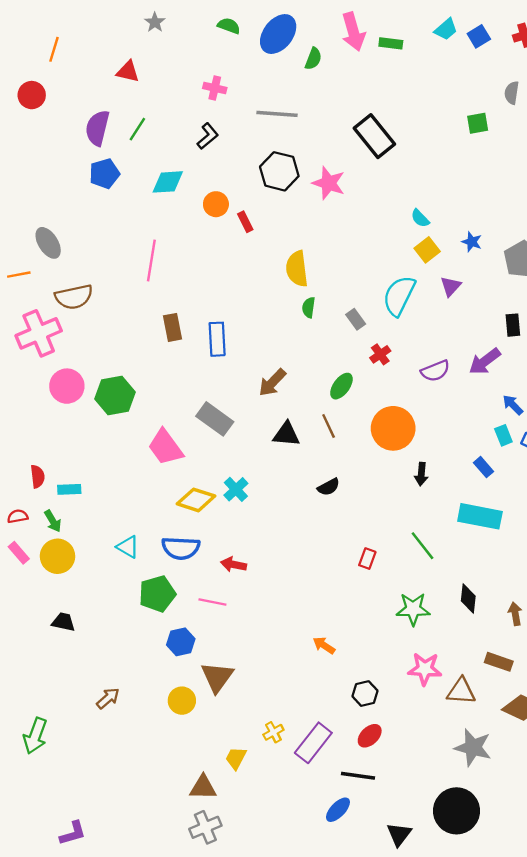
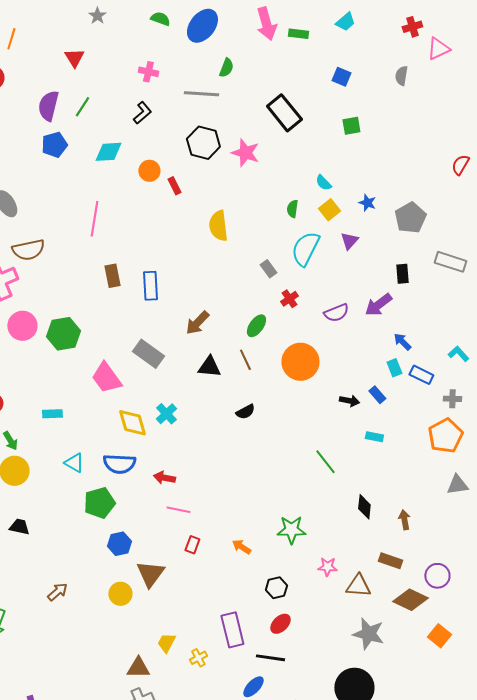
blue square: (479, 36) -> (341, 77), moved, turned -36
green semicircle: (313, 59) -> (226, 68), moved
red triangle: (128, 72) -> (74, 58), turned 45
green square: (478, 123) -> (351, 126), moved
green semicircle: (309, 307) -> (292, 209), moved
black arrow: (421, 474) -> (349, 401), moved, turned -84
cyan rectangle: (69, 489) -> (52, 414), moved
yellow diamond: (196, 500) -> (132, 423), turned 56
cyan rectangle: (480, 516) -> (374, 437), size x0.5
red rectangle: (367, 559) -> (192, 545), moved
pink line: (212, 602) -> (178, 510), moved
green star: (413, 609) -> (291, 530), moved
pink star: (425, 669) -> (327, 567), size x0.7
yellow cross: (273, 732) -> (198, 658), moved
purple rectangle: (313, 743) -> (232, 630), turned -52

